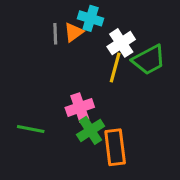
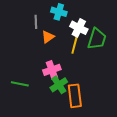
orange triangle: (74, 32) -> (48, 37), moved
white cross: (121, 43) -> (79, 28), turned -30
green trapezoid: (149, 60) -> (97, 39), turned -45

